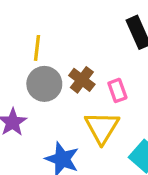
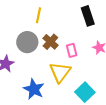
yellow line: (37, 48) -> (38, 15), moved

